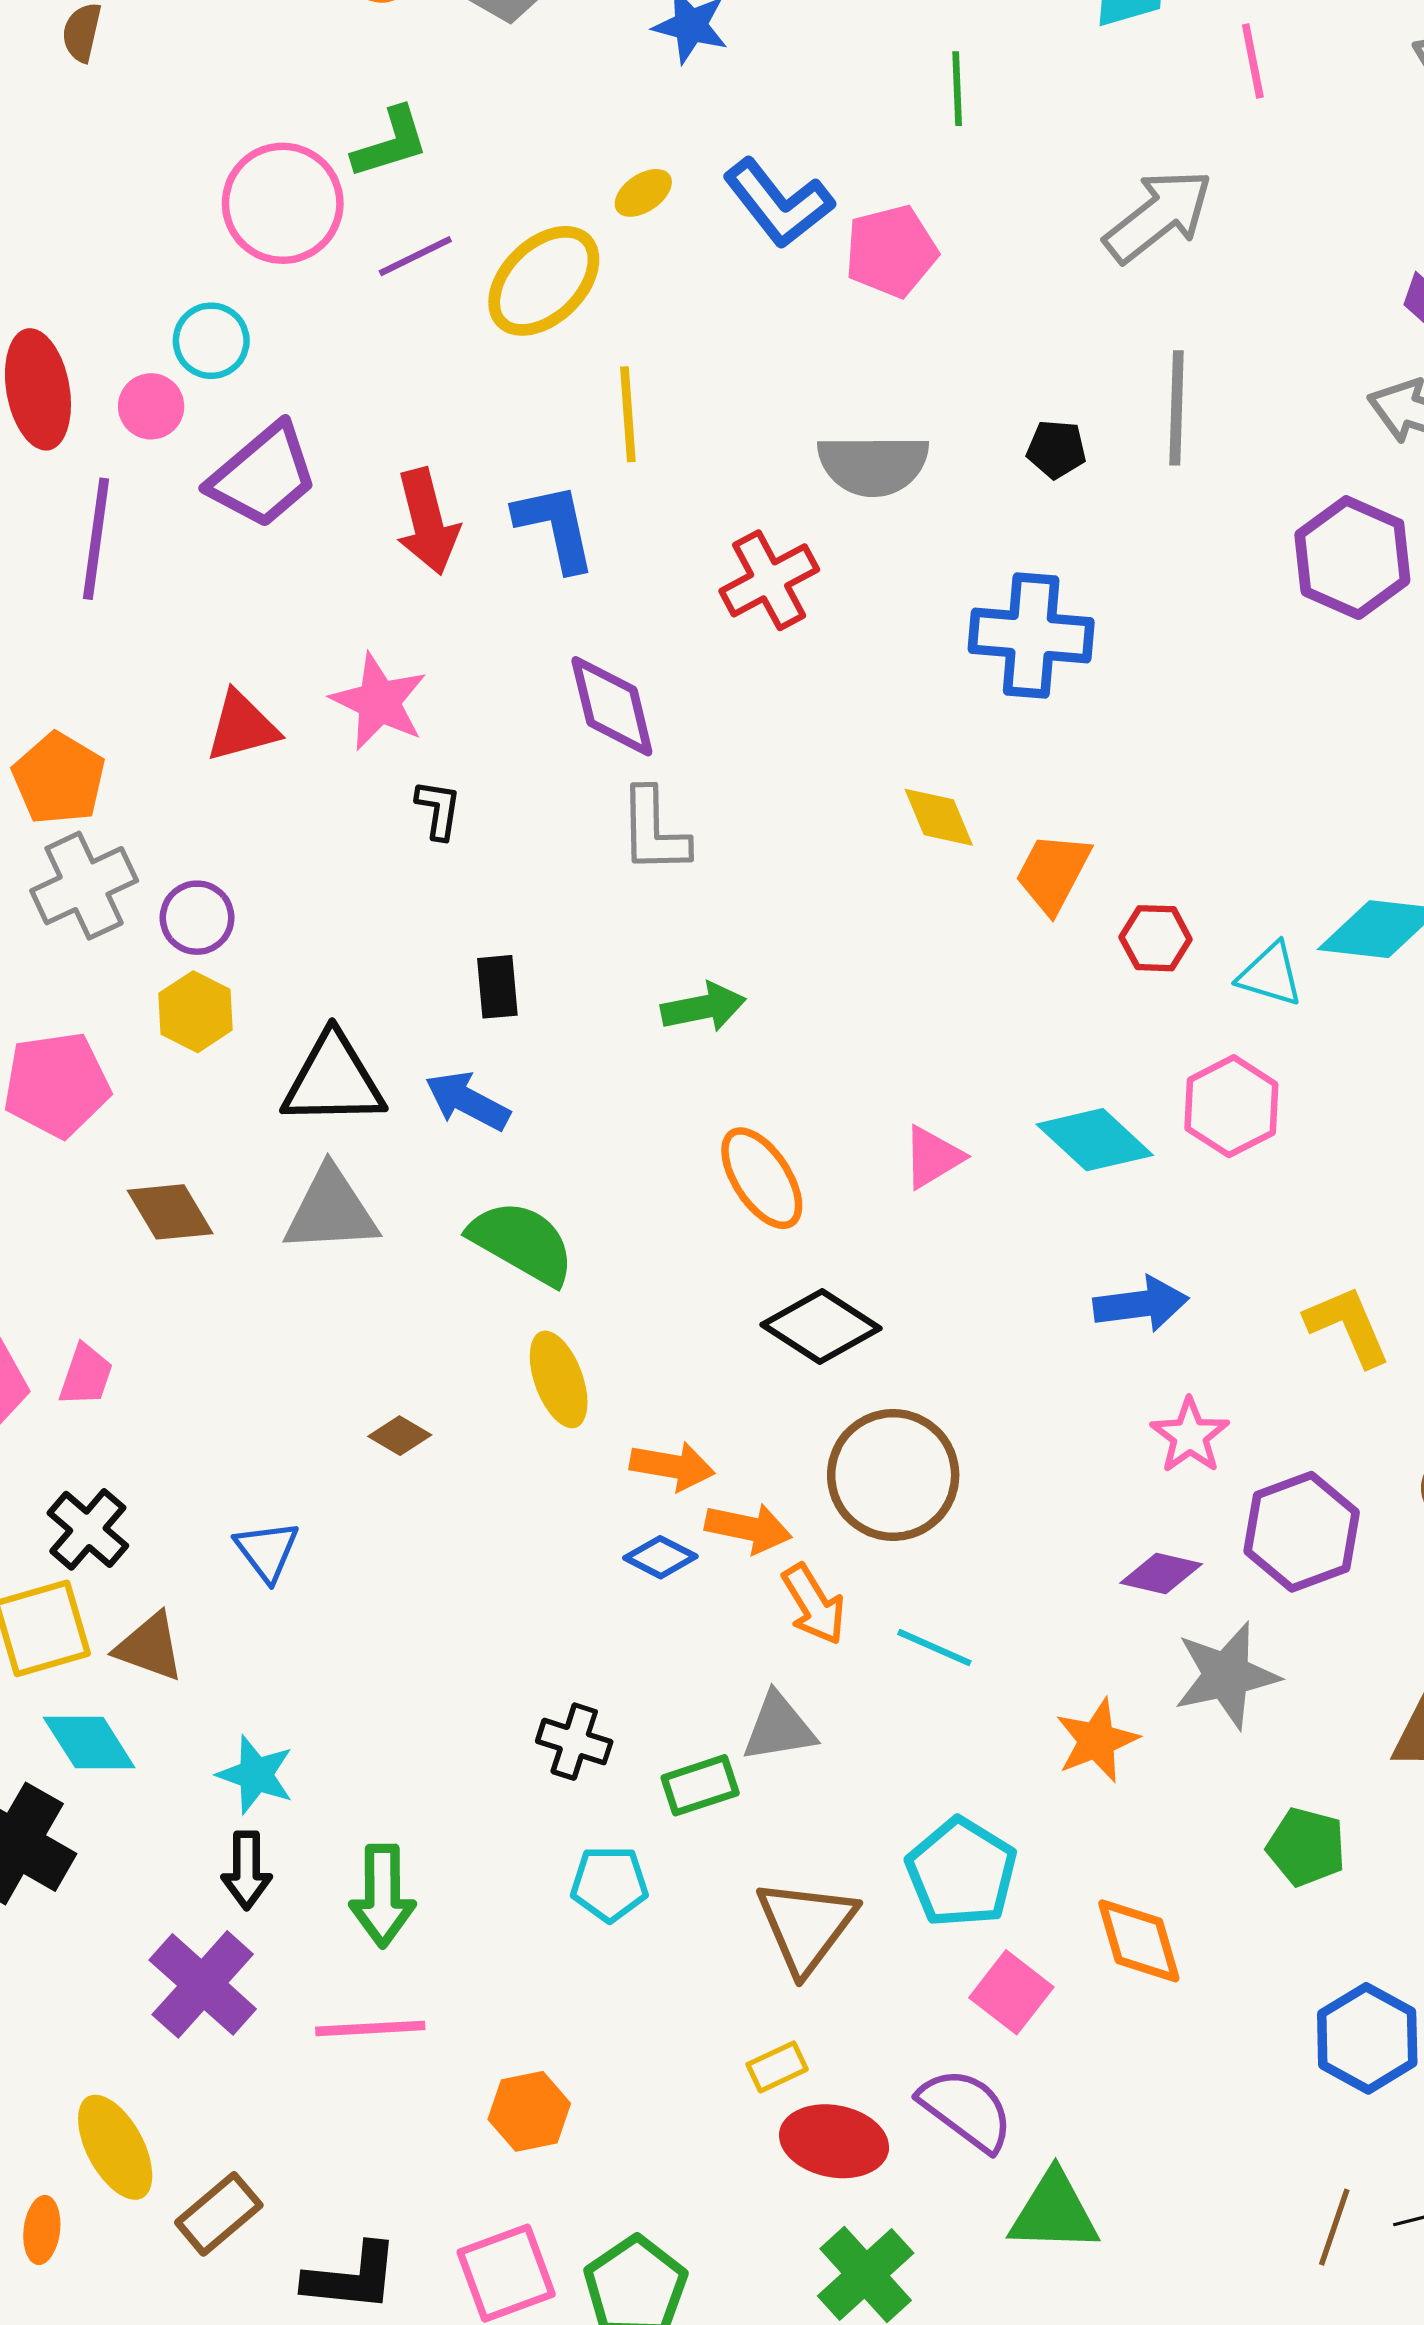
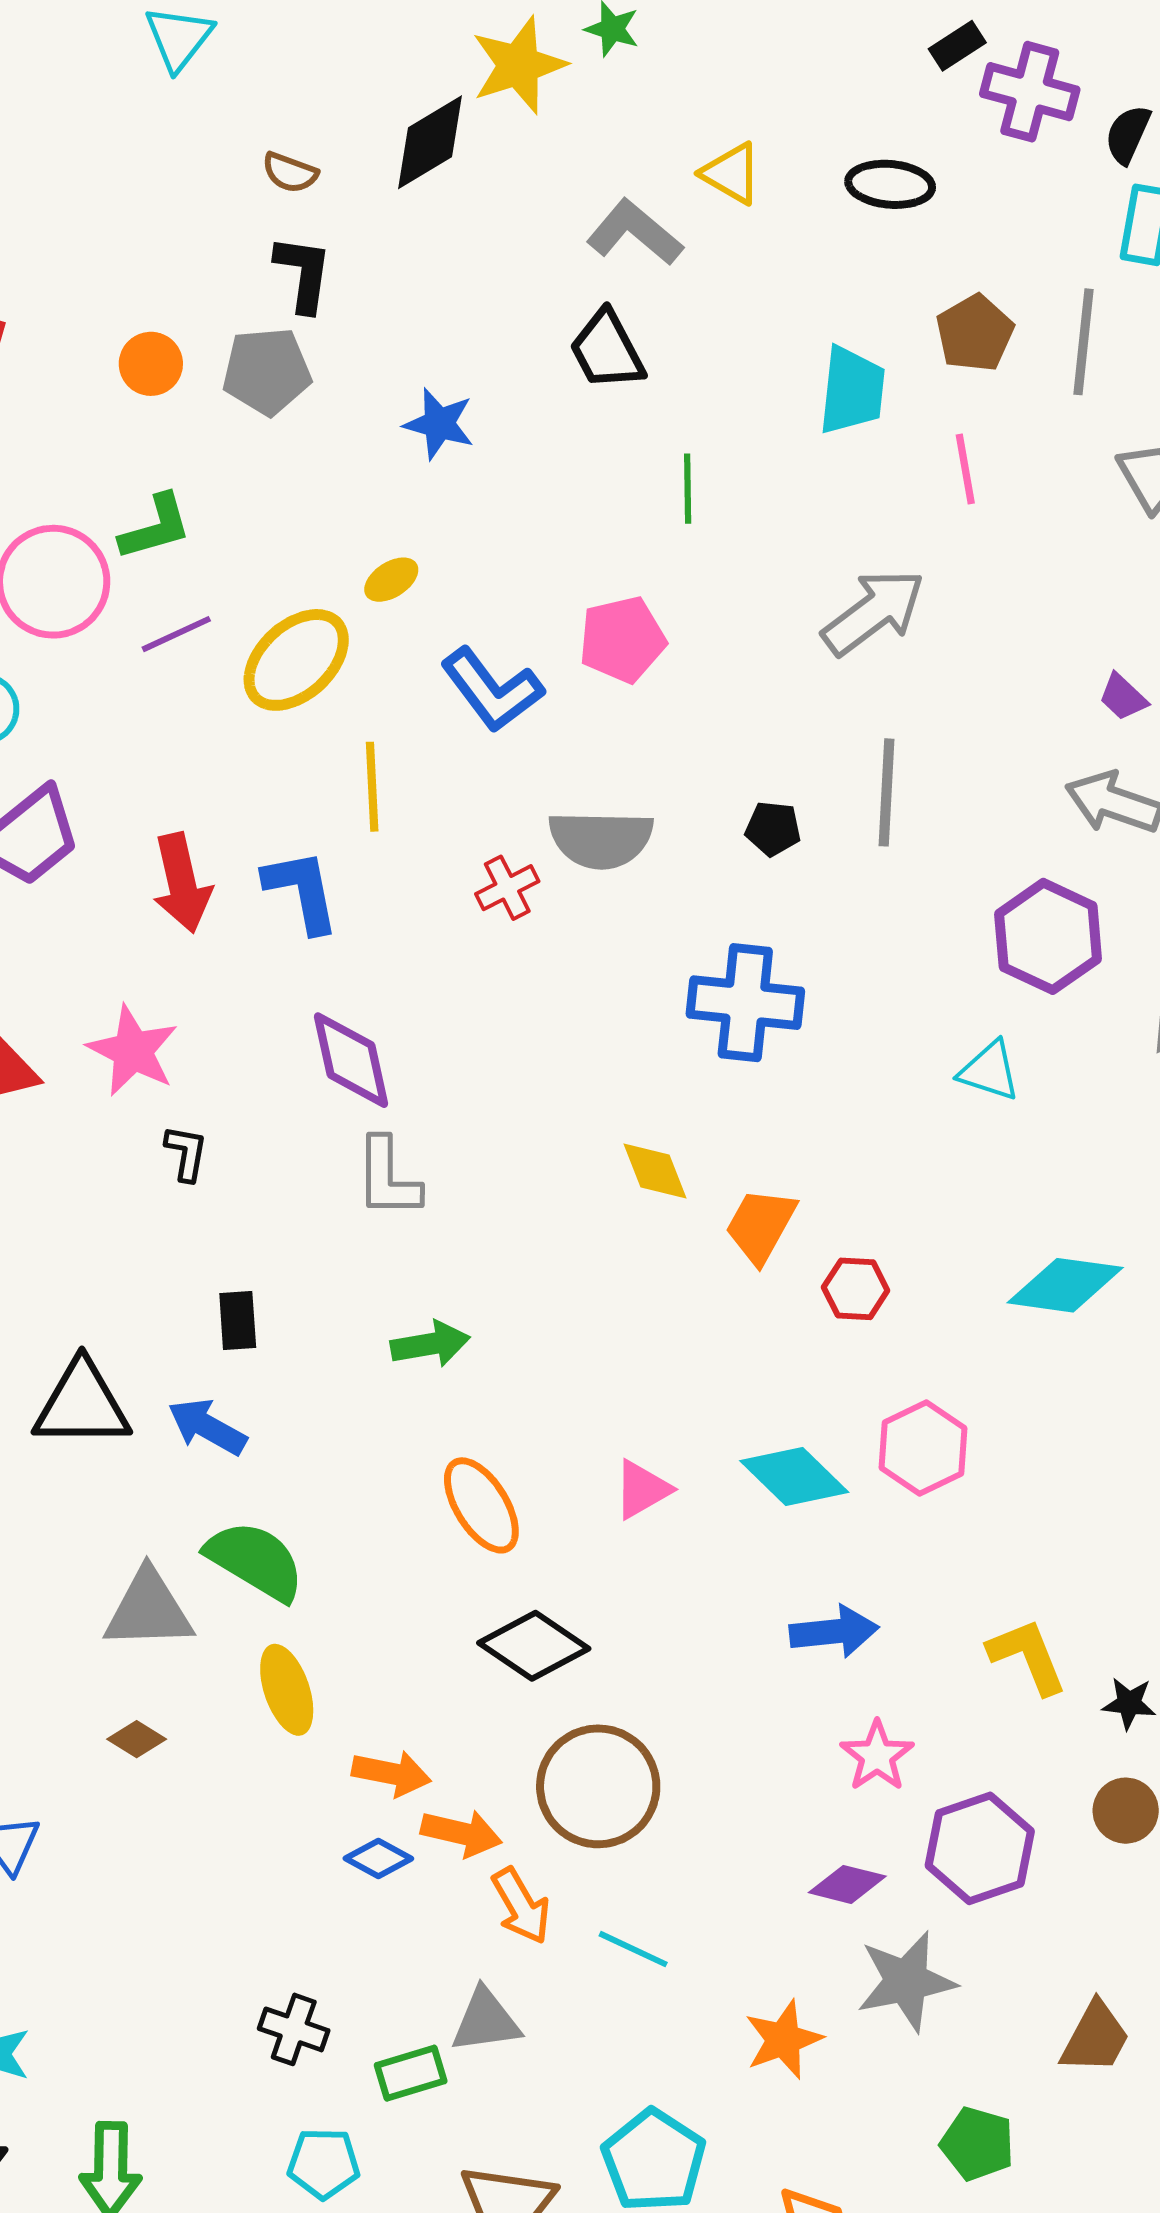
blue L-shape: (778, 203) -> (492, 690), moved
red cross: (769, 580) -> (507, 888), moved, size x0.7
cyan triangle: (1270, 975) -> (989, 1071), moved
gray triangle: (331, 1210) -> (148, 1610), moved

